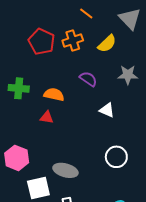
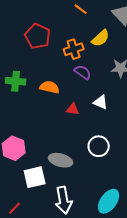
orange cross: (73, 41) -> (74, 49), moved
red triangle: (47, 117) -> (73, 109), moved
white circle: (116, 157) -> (99, 146), moved

